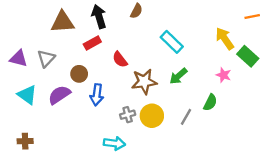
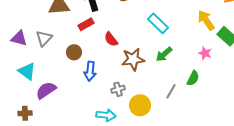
purple semicircle: (59, 95) -> (46, 90), moved
yellow circle: (152, 116) -> (140, 105), moved

